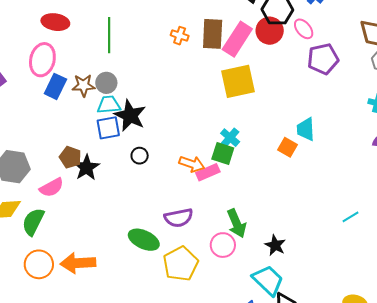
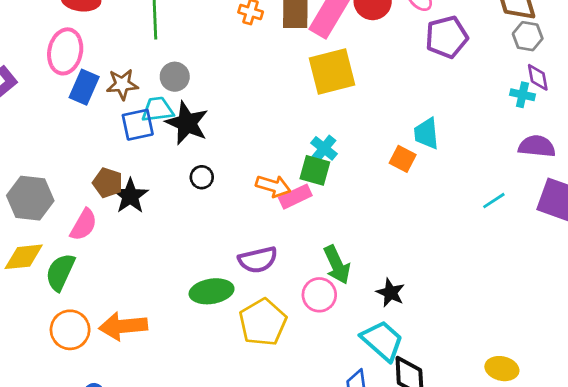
gray circle: (106, 83) -> (175, 77), moved
blue square: (108, 128) -> (138, 125), moved
pink semicircle: (51, 187) -> (84, 225), turned -30
cyan line: (351, 217) -> (494, 201), moved
green ellipse: (144, 240) -> (212, 291), turned -32

